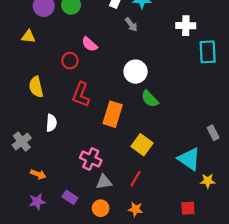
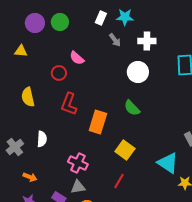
white cross: (186, 26) -> (147, 41), moved
white circle: (136, 72) -> (138, 72), moved
white semicircle: (51, 123) -> (42, 139), moved
gray triangle: (104, 182) -> (78, 187), moved

